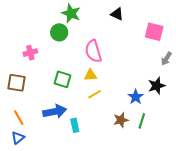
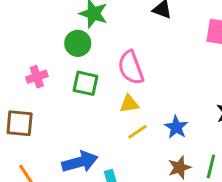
green square: (63, 79) -> (86, 83), moved
blue star: (136, 97) -> (176, 127), moved

